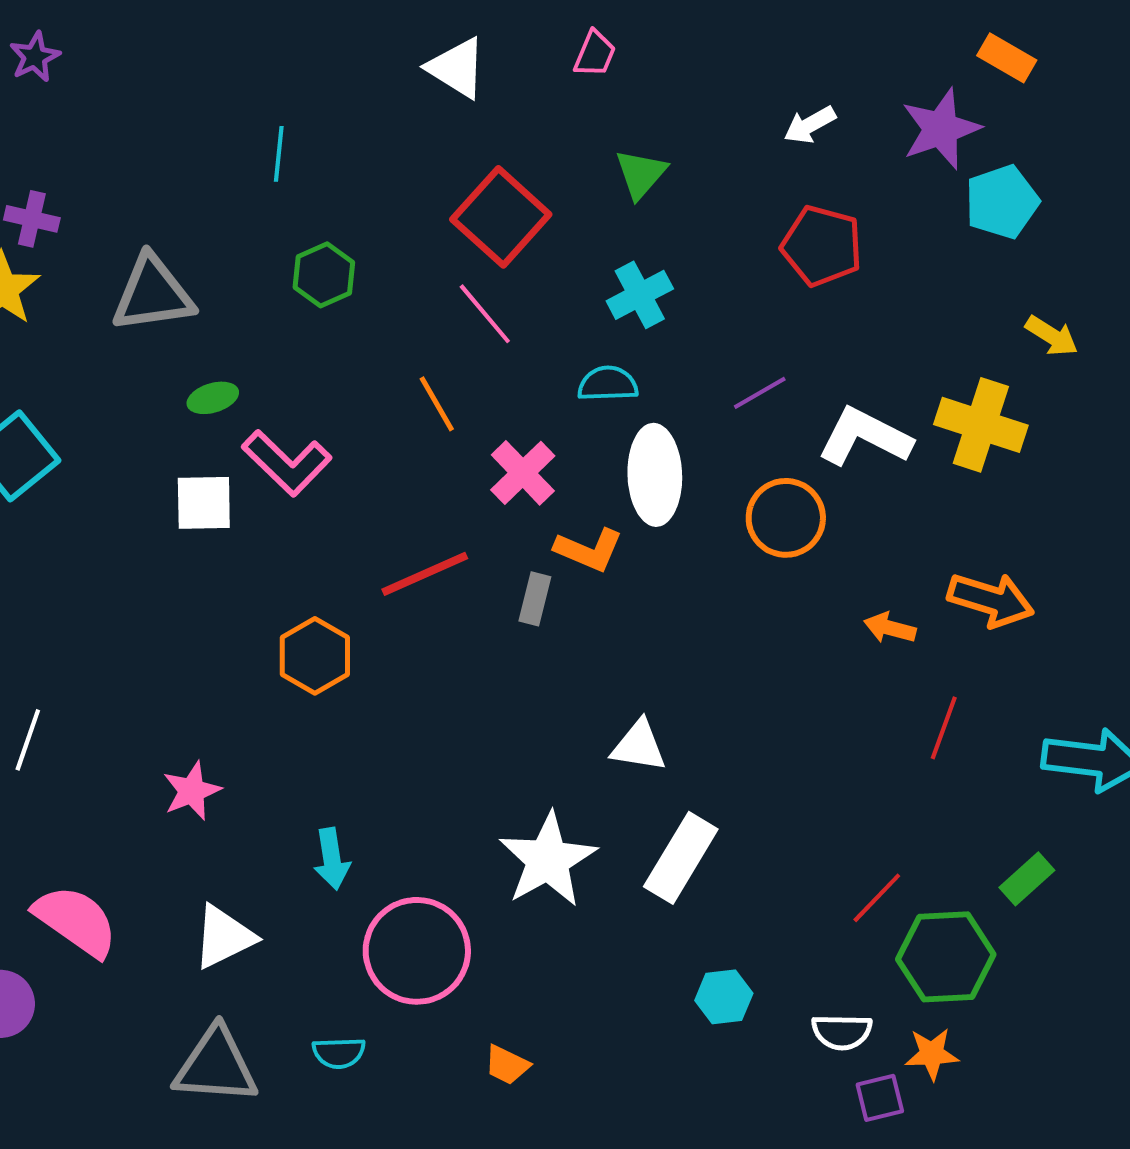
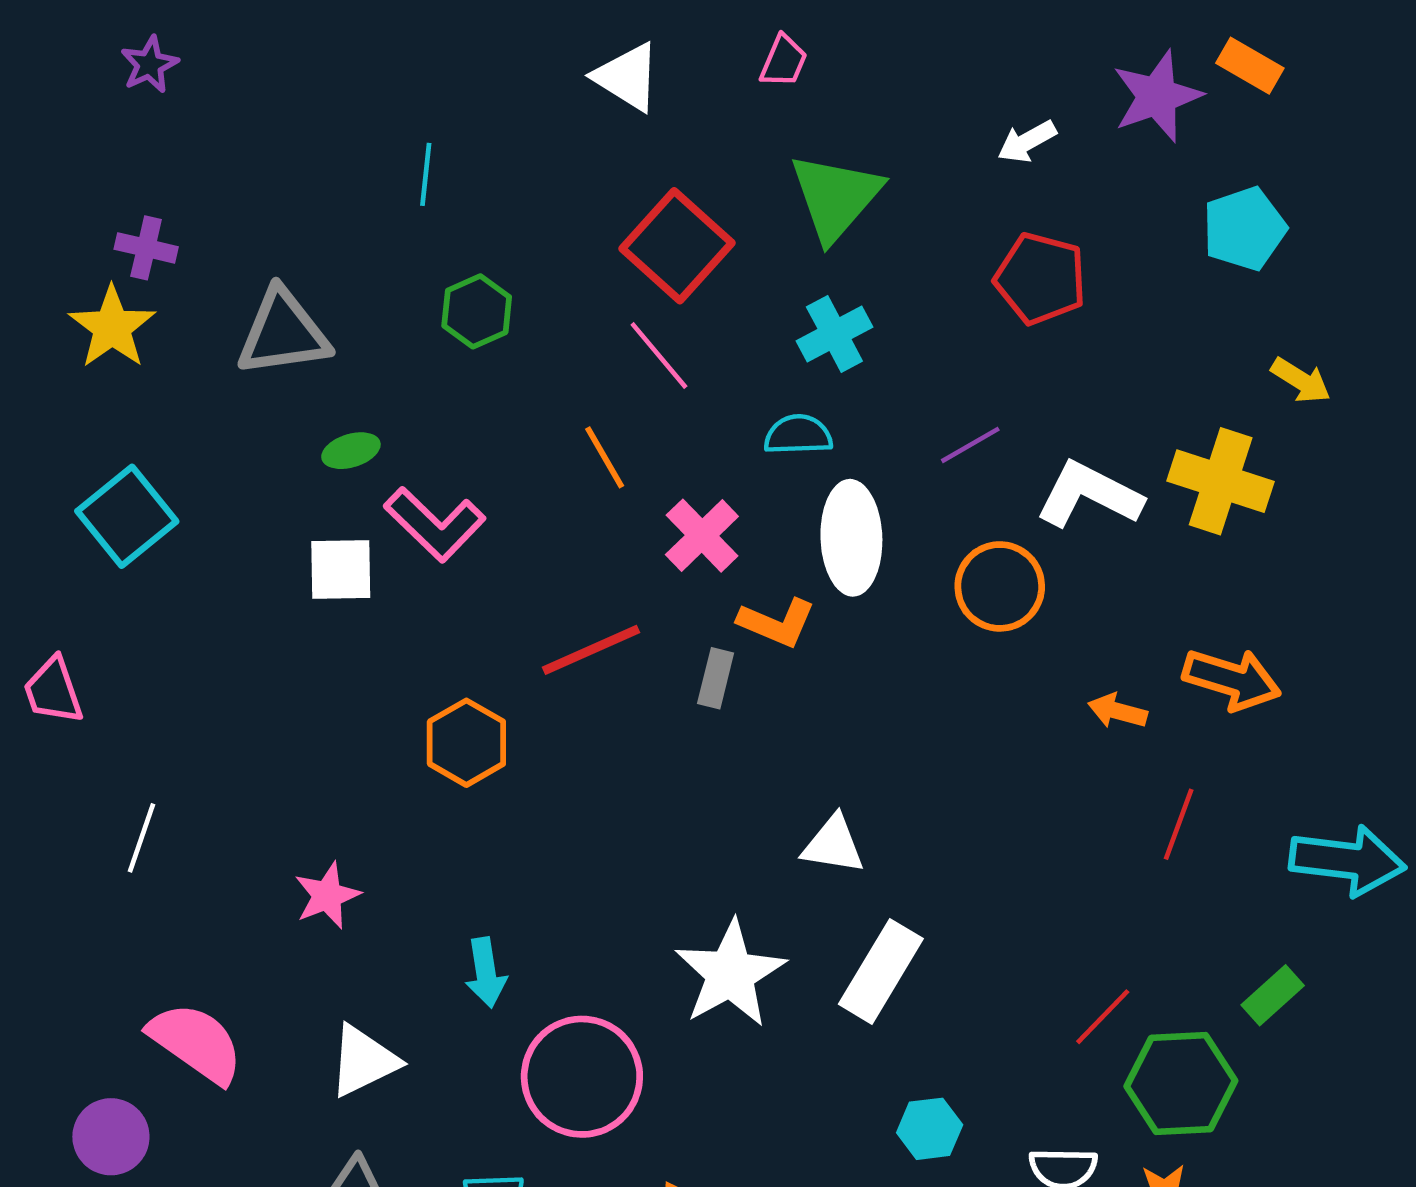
purple star: (941, 129) -> (1157, 96), moved
green triangle: (641, 174) -> (836, 197), size x1.6

